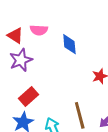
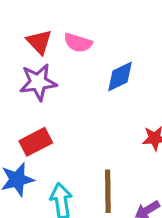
blue diamond: (69, 44) -> (120, 76), turned 55

